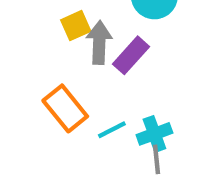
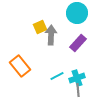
purple rectangle: (131, 55) -> (78, 43), moved
orange rectangle: (65, 108) -> (20, 66), moved

